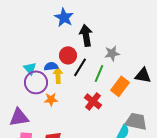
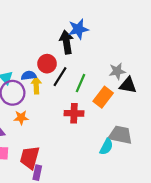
blue star: (64, 17) -> (78, 29), moved, turned 30
gray star: (112, 53) -> (117, 71), moved
orange star: (51, 99) -> (21, 118), moved
red cross: (93, 101) -> (74, 113), turned -36

